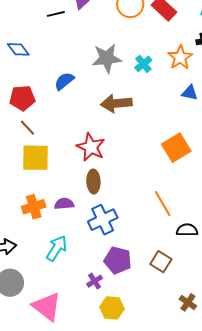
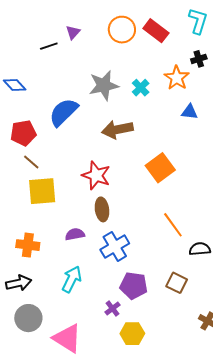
blue semicircle: (64, 81) -> (63, 112), size x1.5
orange square: (176, 148) -> (160, 168), moved
orange cross: (34, 207) -> (28, 245), moved, turned 30

